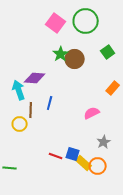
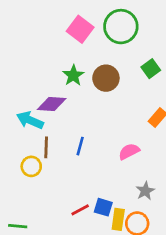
green star: (61, 54) -> (73, 75), moved
cyan arrow: (19, 90) -> (30, 120), turned -48
blue line: (50, 103) -> (80, 146), moved
red line: (56, 156) -> (80, 210), turned -48
yellow rectangle: (84, 163) -> (118, 219), turned 56

